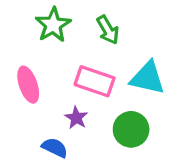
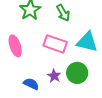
purple star: (76, 118) -> (54, 76), moved

